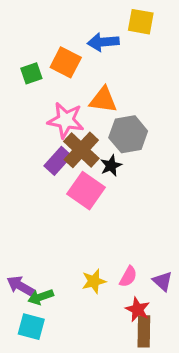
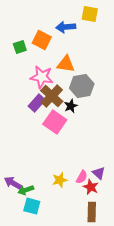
purple triangle: (163, 281) -> (99, 173), moved
red star: (138, 309) -> (91, 187), moved
cyan square: (31, 327) -> (32, 206), moved

